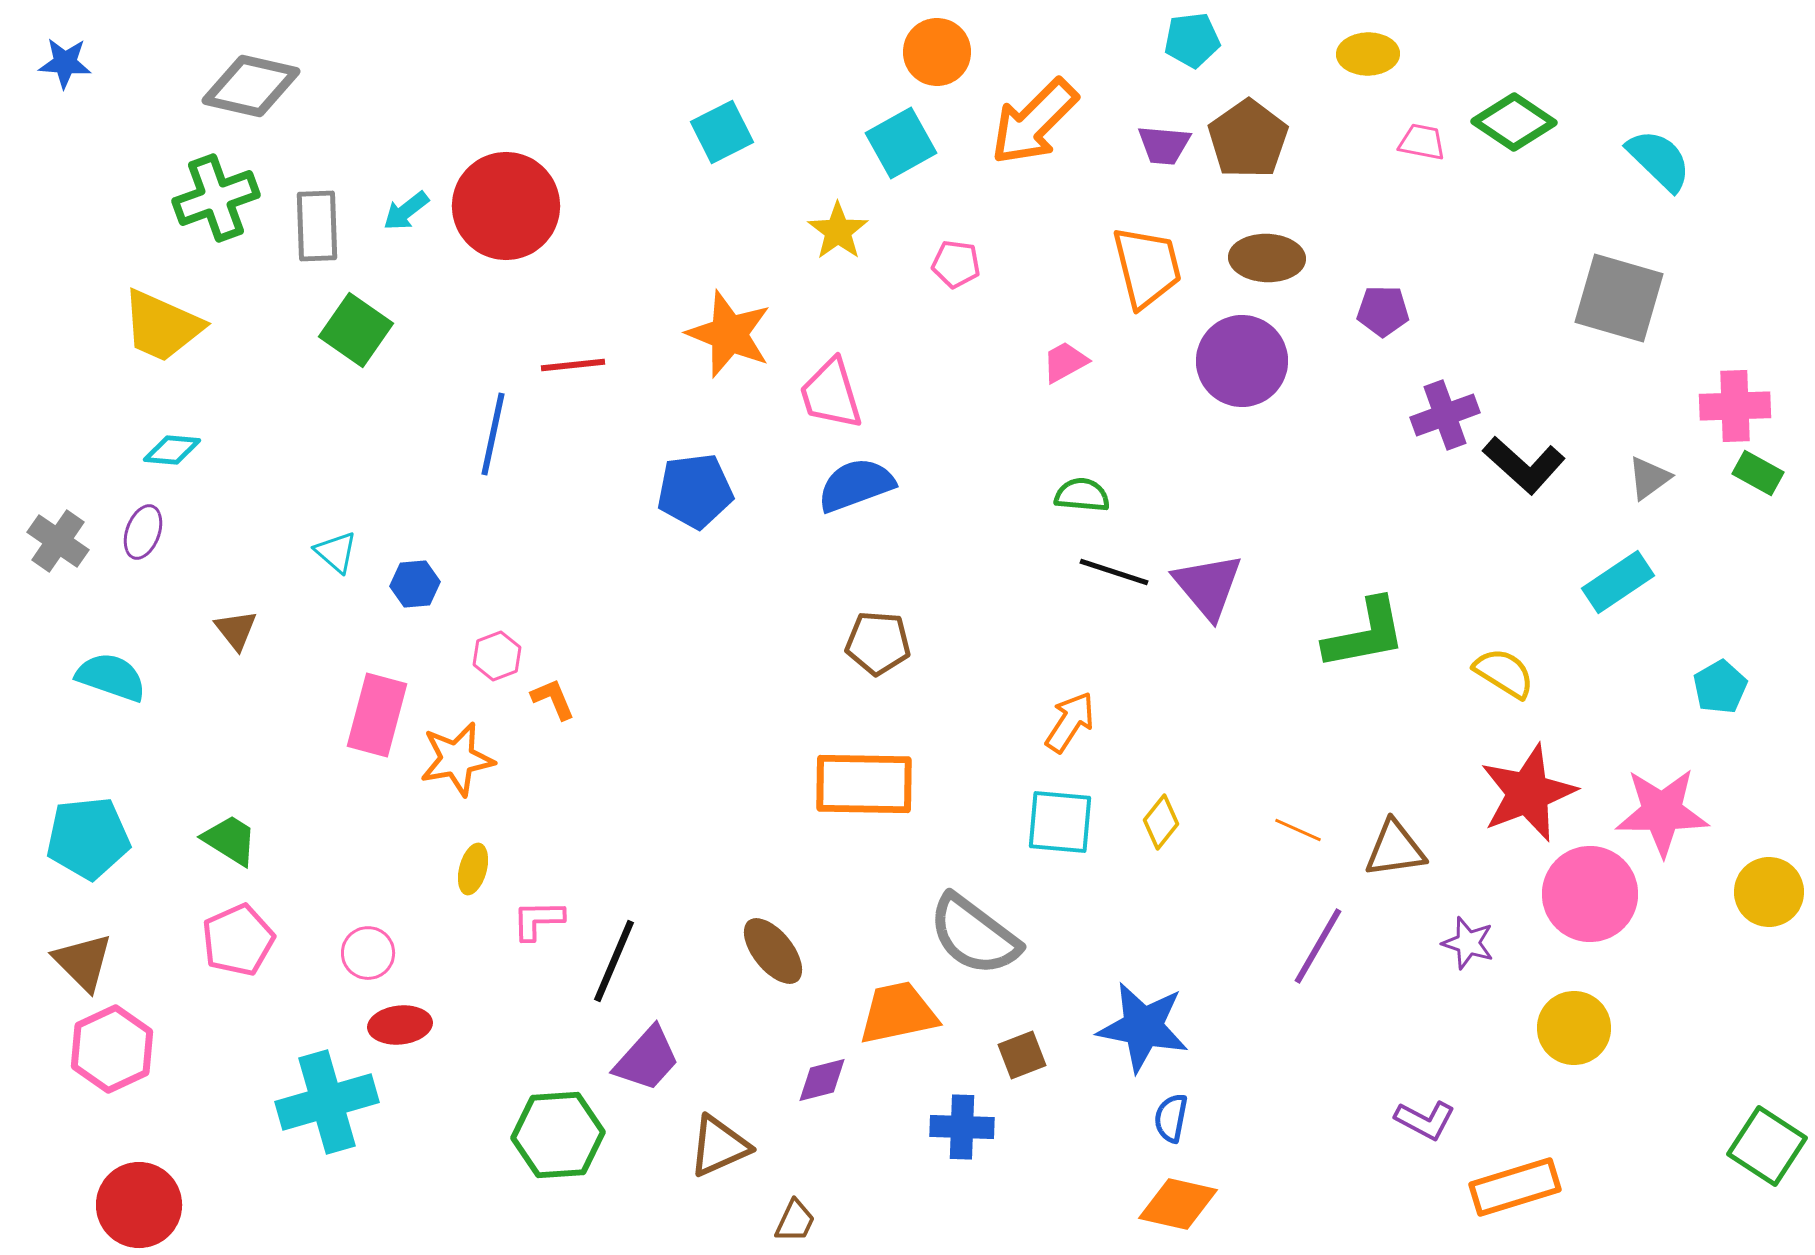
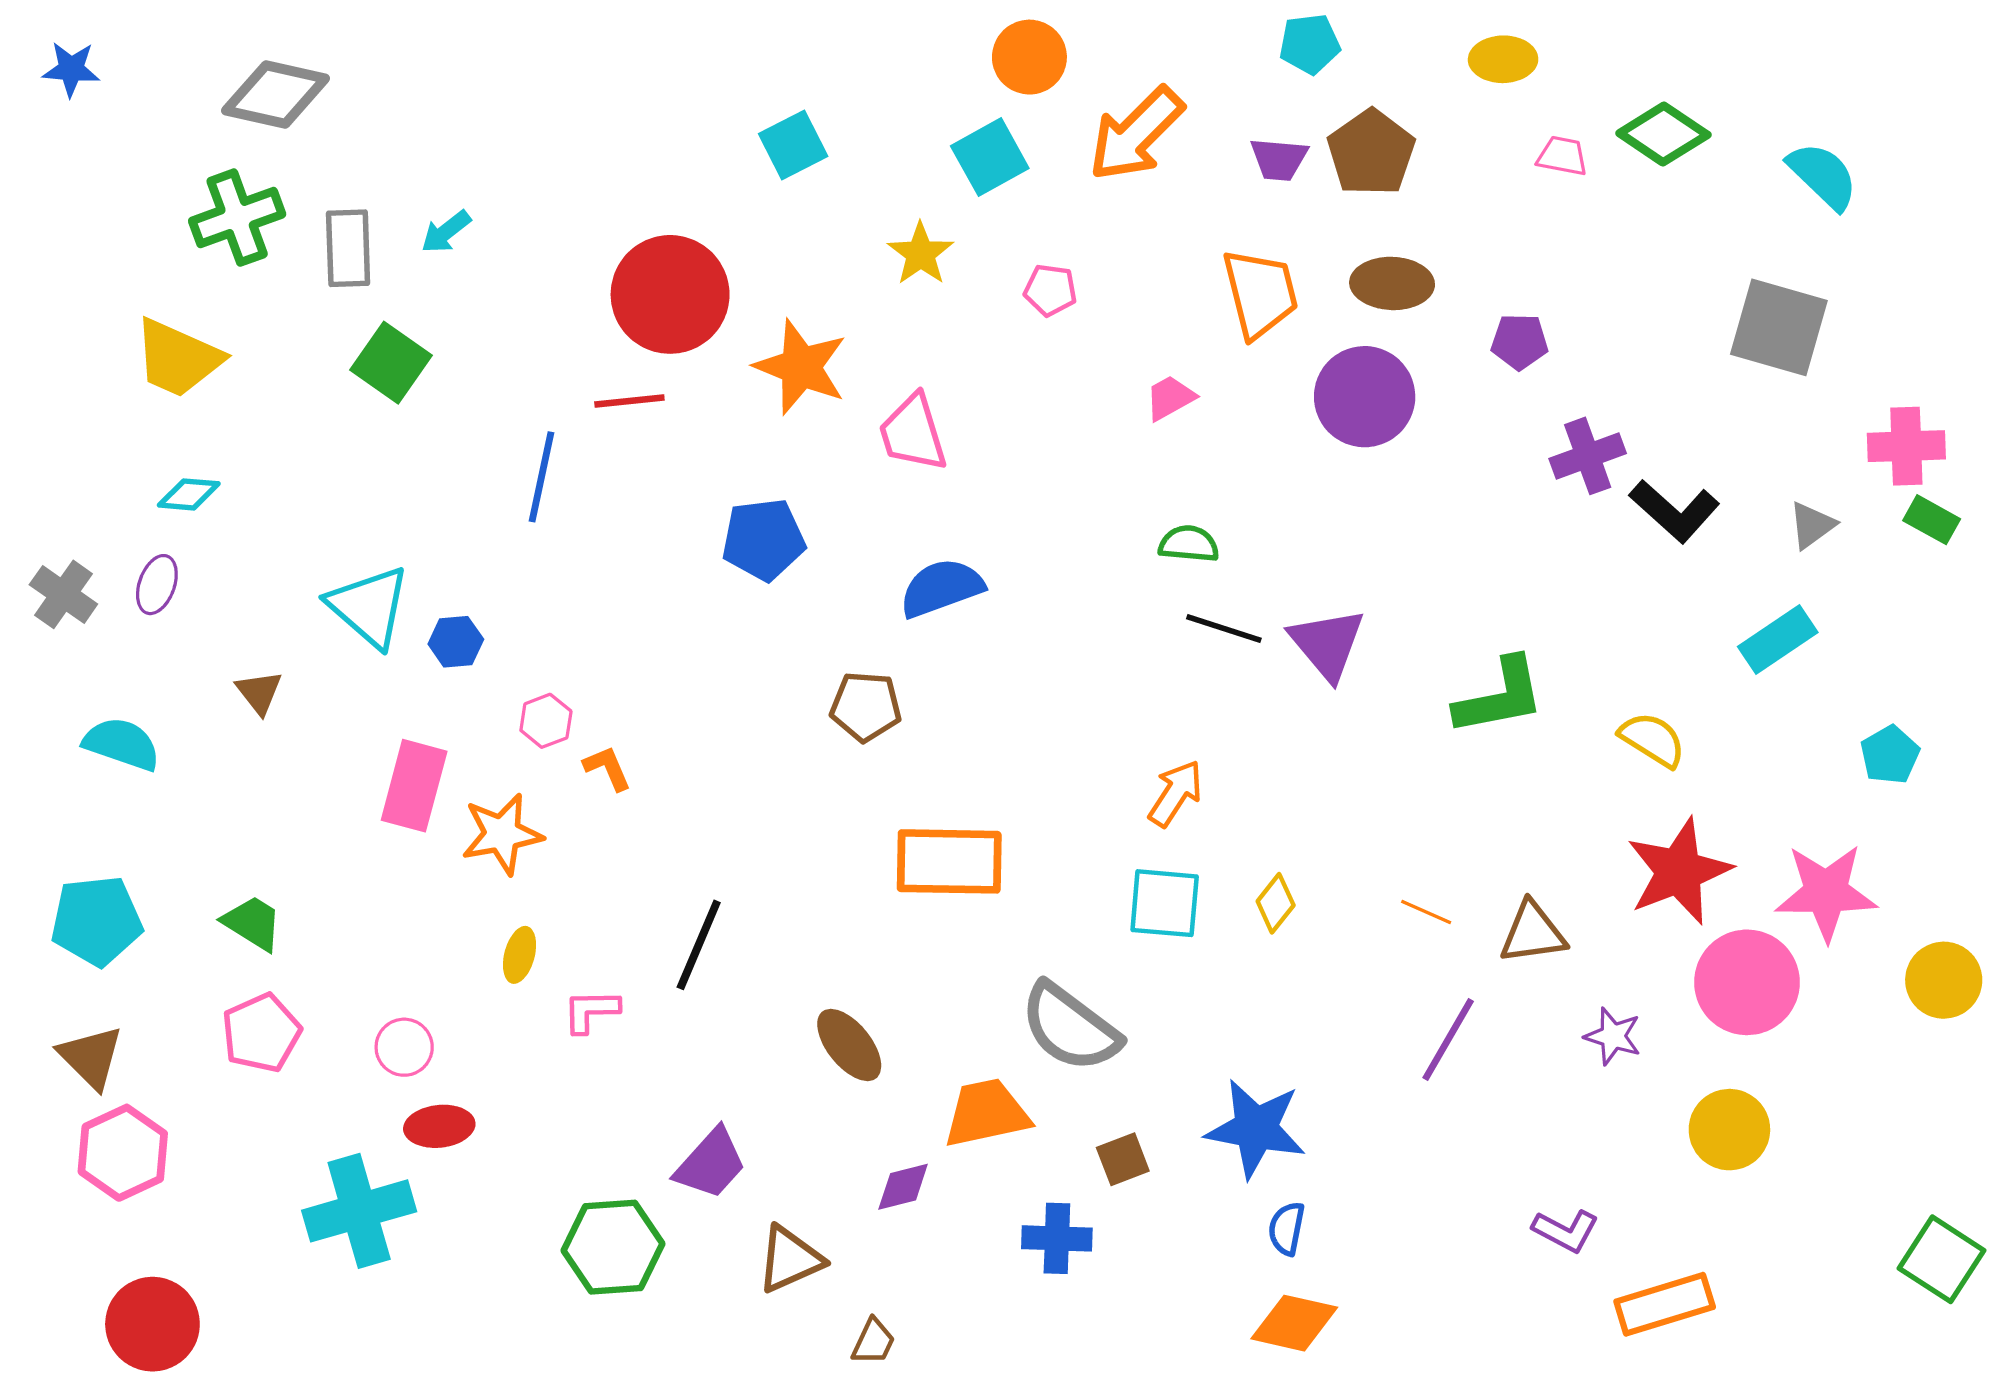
red circle: (506, 206) -> (670, 294), moved
blue semicircle: (856, 485) -> (942, 588), moved
cyan triangle: (336, 552) -> (369, 607), size x1.8
brown pentagon: (878, 643) -> (866, 707), moved
black line: (614, 961) -> (699, 945), moved

